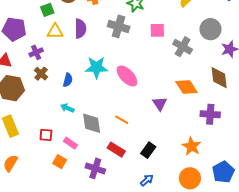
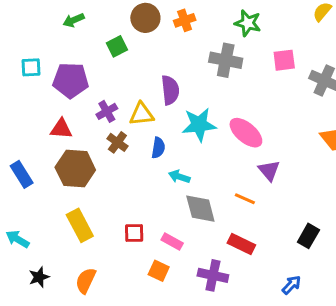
purple semicircle: (80, 29) -> (170, 90), moved
yellow triangle: (55, 31) -> (141, 114), moved
purple triangle: (160, 104) -> (269, 170), moved
cyan arrow: (67, 108) -> (179, 177), moved
black rectangle: (148, 150) -> (308, 236), moved

